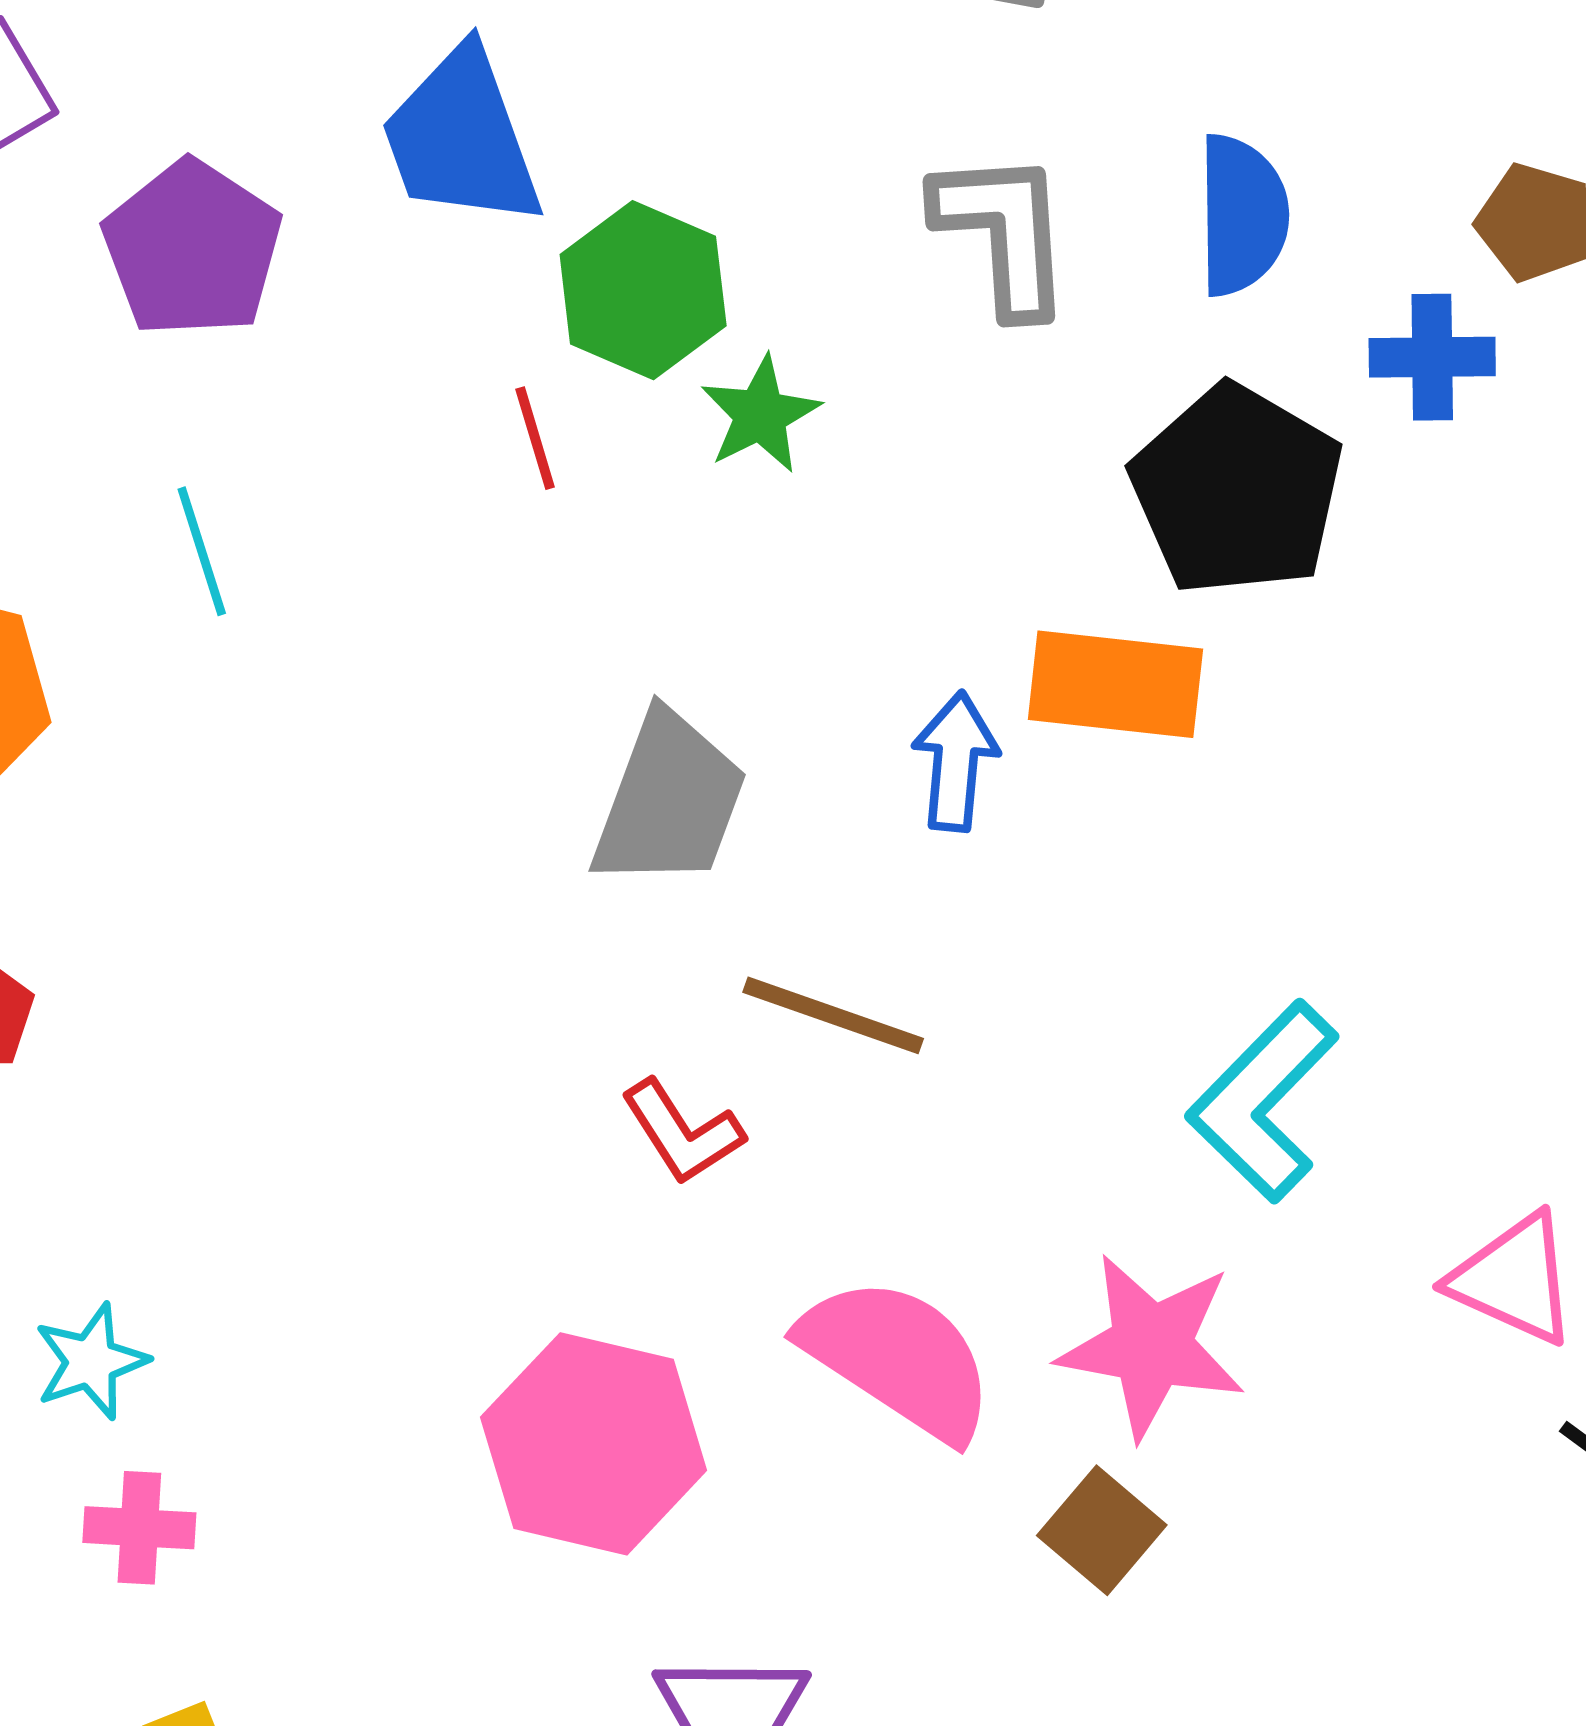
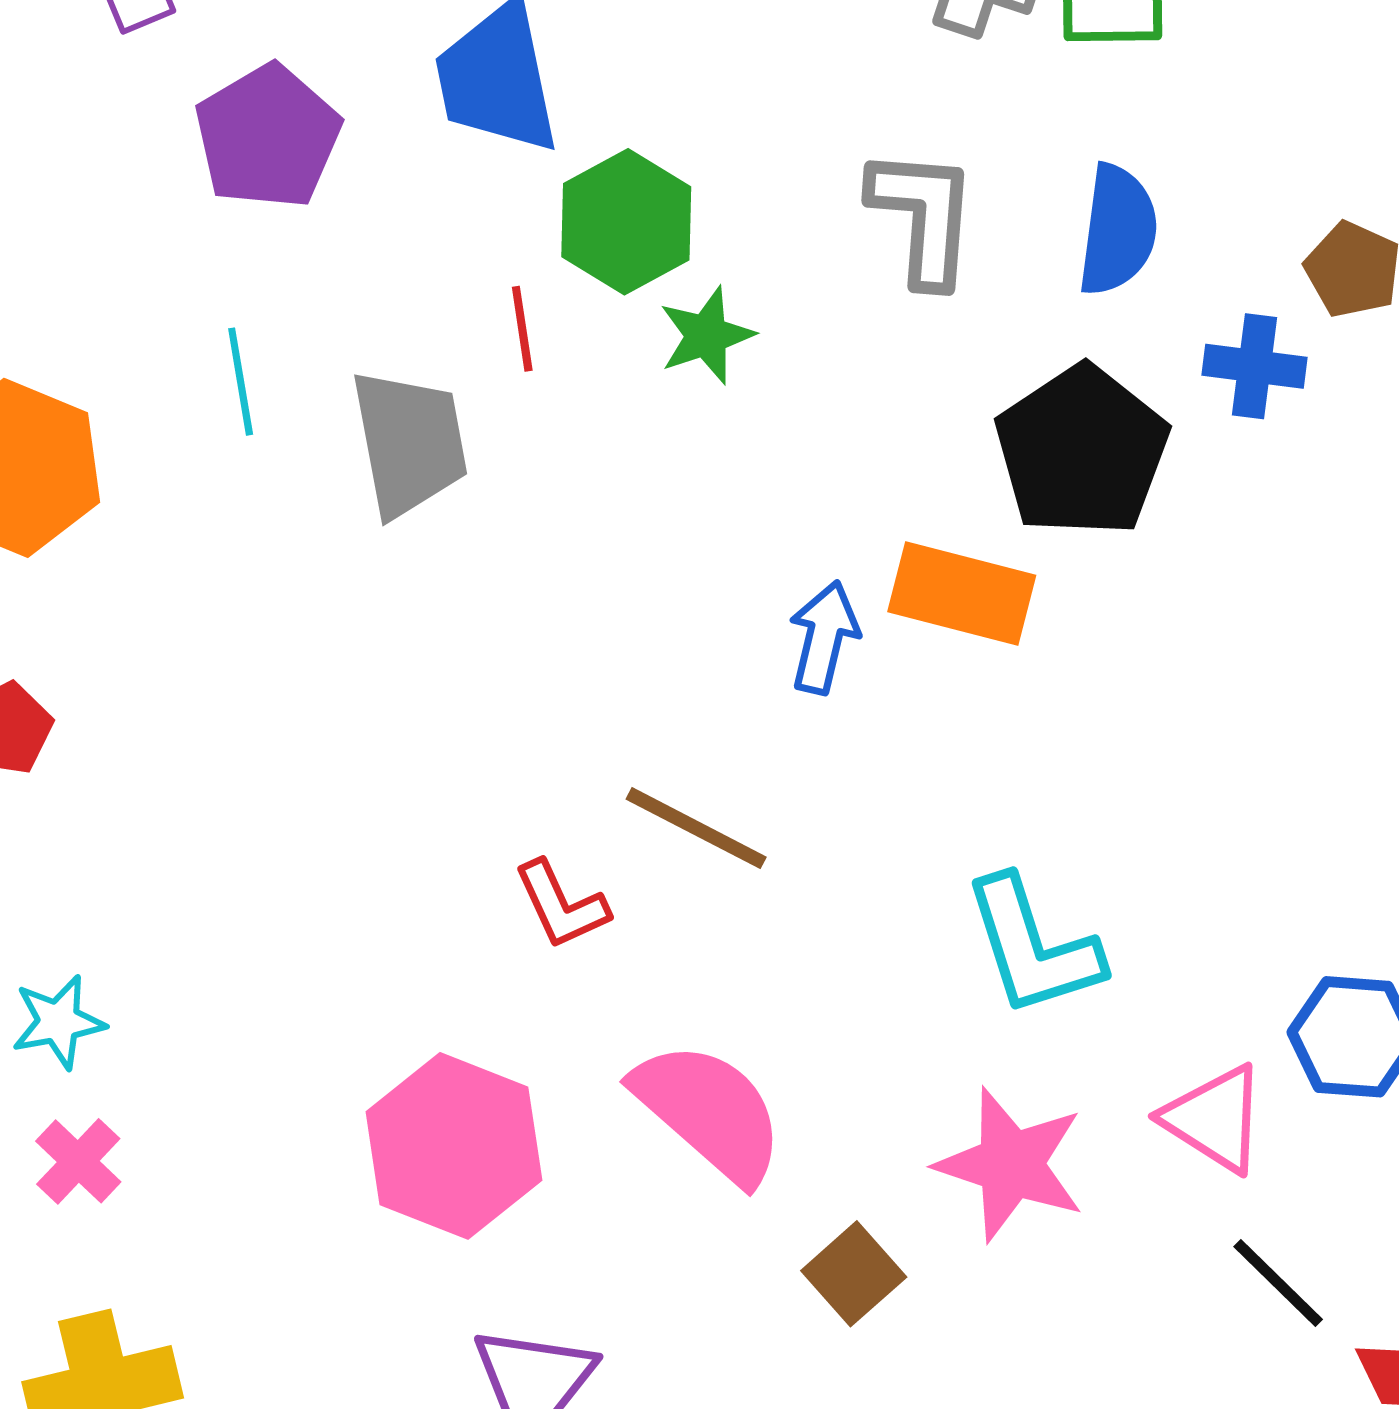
gray trapezoid: (669, 800) -> (409, 443), moved, turned -39
cyan L-shape: (1263, 1101) -> (1033, 947), turned -70
pink star: (1151, 1346) -> (1011, 1164), moved
pink cross: (139, 1528) -> (78, 1161), turned 32

